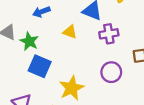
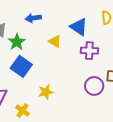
purple circle: (111, 72) -> (94, 86), moved
yellow star: (72, 88) -> (46, 92), size x0.7

